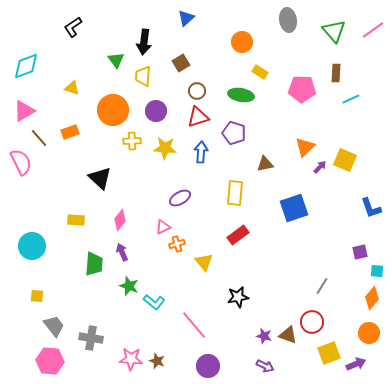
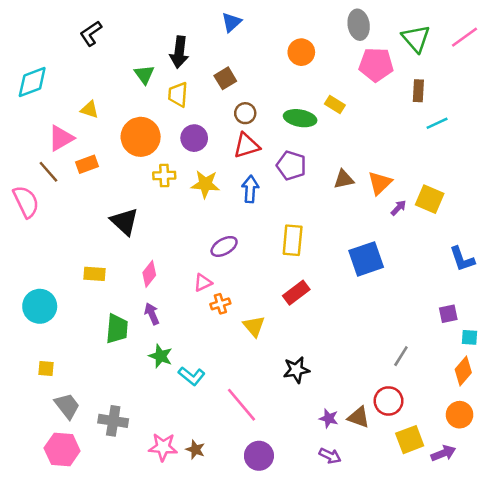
yellow rectangle: (260, 72) -> (335, 104), moved
pink pentagon: (302, 89) -> (376, 65), moved
pink triangle: (24, 111) -> (61, 138), moved
brown triangle: (265, 164) -> (344, 179), moved

